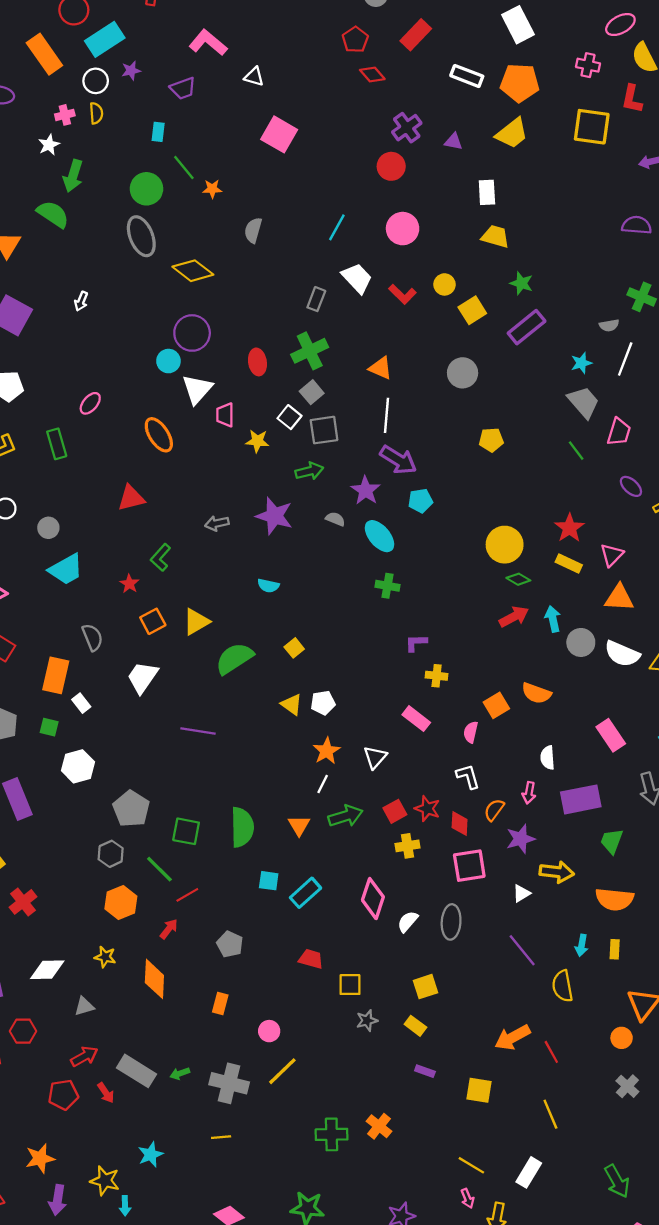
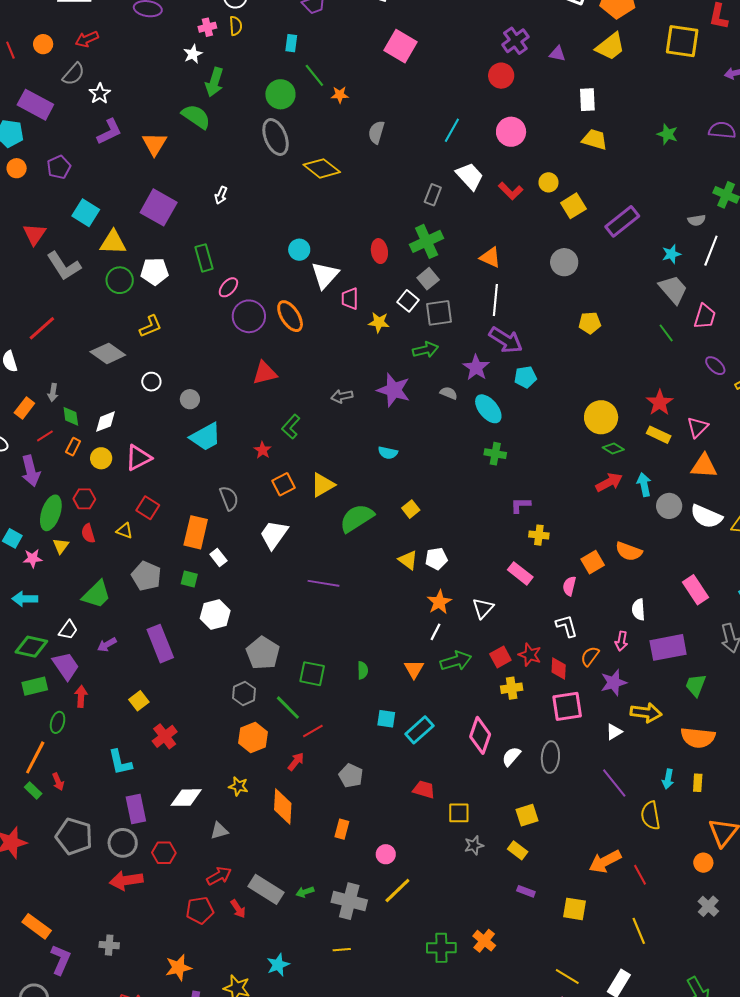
green star: (521, 283) -> (667, 134), moved
purple circle: (192, 333) -> (249, 316), moved
green rectangle: (57, 444) -> (204, 258), moved
green semicircle: (242, 827) -> (363, 670), size x0.5

